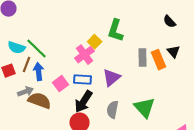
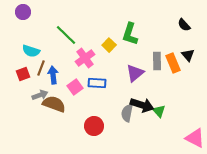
green line: (36, 49) -> (66, 35), moved
pink cross: (84, 55) -> (85, 58), moved
purple triangle: (112, 78) -> (135, 73), moved
black arrow: (84, 102) -> (142, 105), moved, turned -105
green triangle: (144, 108) -> (159, 111), size x0.6

